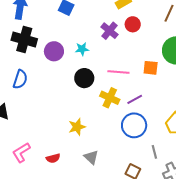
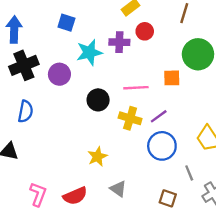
purple cross: (110, 31) -> (119, 42), turned -30
black cross: (24, 39) -> (24, 65), turned -30
cyan star: (82, 49) -> (89, 52), moved, size x1.6
pink L-shape: (21, 152) -> (38, 194), turned 150
red semicircle: (53, 158) -> (75, 196), size x1.5

